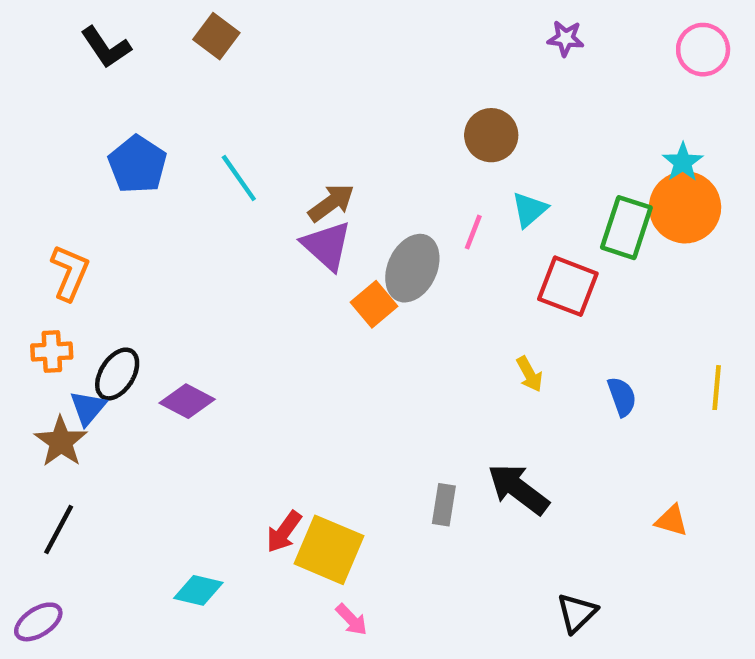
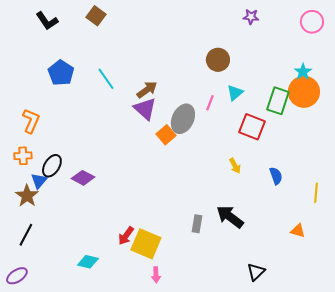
yellow line: (717, 388) -> (316, 193), moved
pink arrow: (352, 620) -> (156, 275), turned 42

